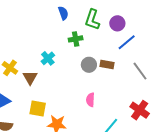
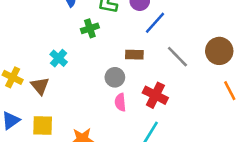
gray circle: (89, 65) -> (115, 77), moved
yellow square: (38, 108) -> (43, 126), moved
red cross: (140, 110) -> (155, 95), moved

